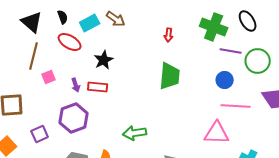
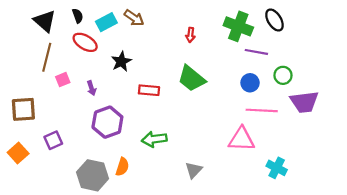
green circle: (258, 61) -> (283, 75), moved, size x0.7
green trapezoid: (170, 76) -> (192, 79), turned 124
red rectangle: (98, 87) -> (149, 90), moved
purple hexagon: (74, 118) -> (107, 122), moved

